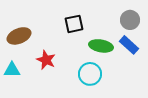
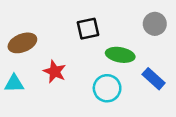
blue rectangle: (129, 45) -> (154, 79), moved

